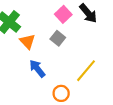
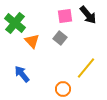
pink square: (63, 14) -> (65, 16), turned 35
blue arrow: (37, 69) -> (22, 74), moved

